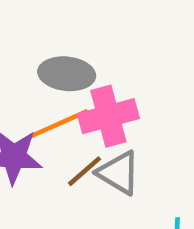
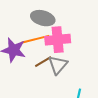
gray triangle: (119, 173) -> (58, 65), turned 30

